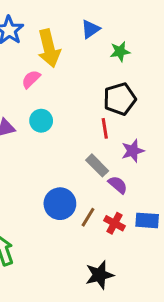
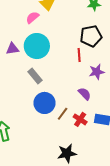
cyan circle: (41, 121) -> (37, 46), size x1.6
gray rectangle: (97, 165) -> (35, 76), moved

